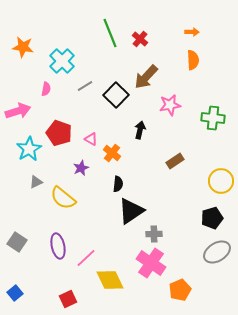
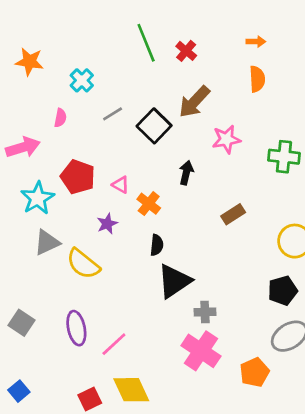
cyan cross: (62, 61) -> (82, 80), size x0.7
gray triangle: (36, 182) -> (47, 242), size x1.5
yellow diamond: (110, 280) -> (131, 390), moved
orange pentagon: (180, 290) -> (254, 372), moved

